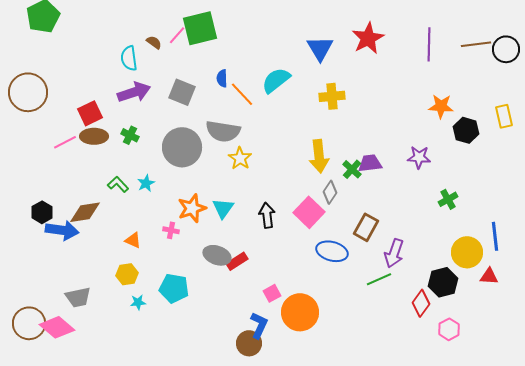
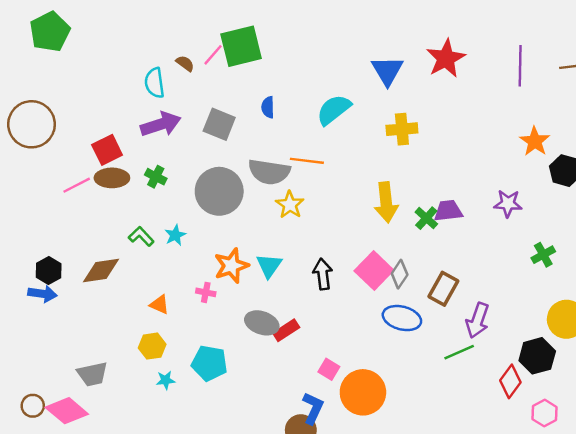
orange line: (242, 94) -> (307, 161), moved, turned -40
orange star: (441, 106) -> (535, 141), turned 30
gray diamond: (330, 192) -> (400, 274), moved
blue arrow: (62, 230) -> (42, 294), moved, size x0.7
pink square: (272, 293) -> (329, 369), turned -30
brown circle: (29, 323) -> (33, 406), size x0.6

